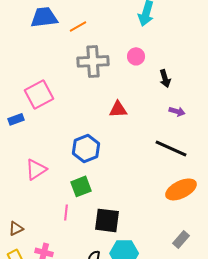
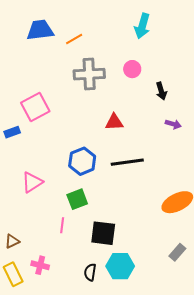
black line: (171, 148) -> (127, 162), moved, turned -32

